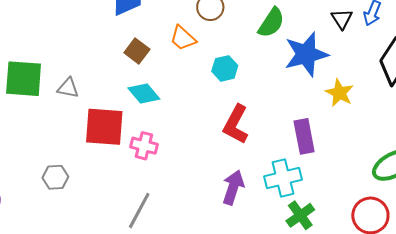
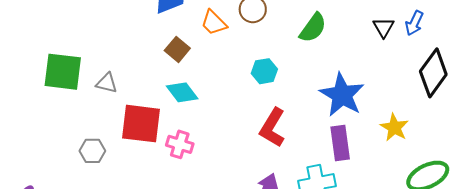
orange trapezoid: (183, 38) -> (214, 23), moved
blue star: (306, 54) -> (342, 95), moved, turned -30
yellow star: (339, 93) -> (394, 127), moved
gray hexagon: (55, 177) -> (92, 151), moved

